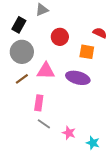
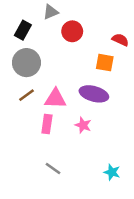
red circle: (60, 37) -> (72, 31), moved
pink triangle: (46, 71) -> (55, 99), moved
gray line: (44, 124) -> (53, 169), moved
pink star: (69, 133) -> (83, 125), moved

